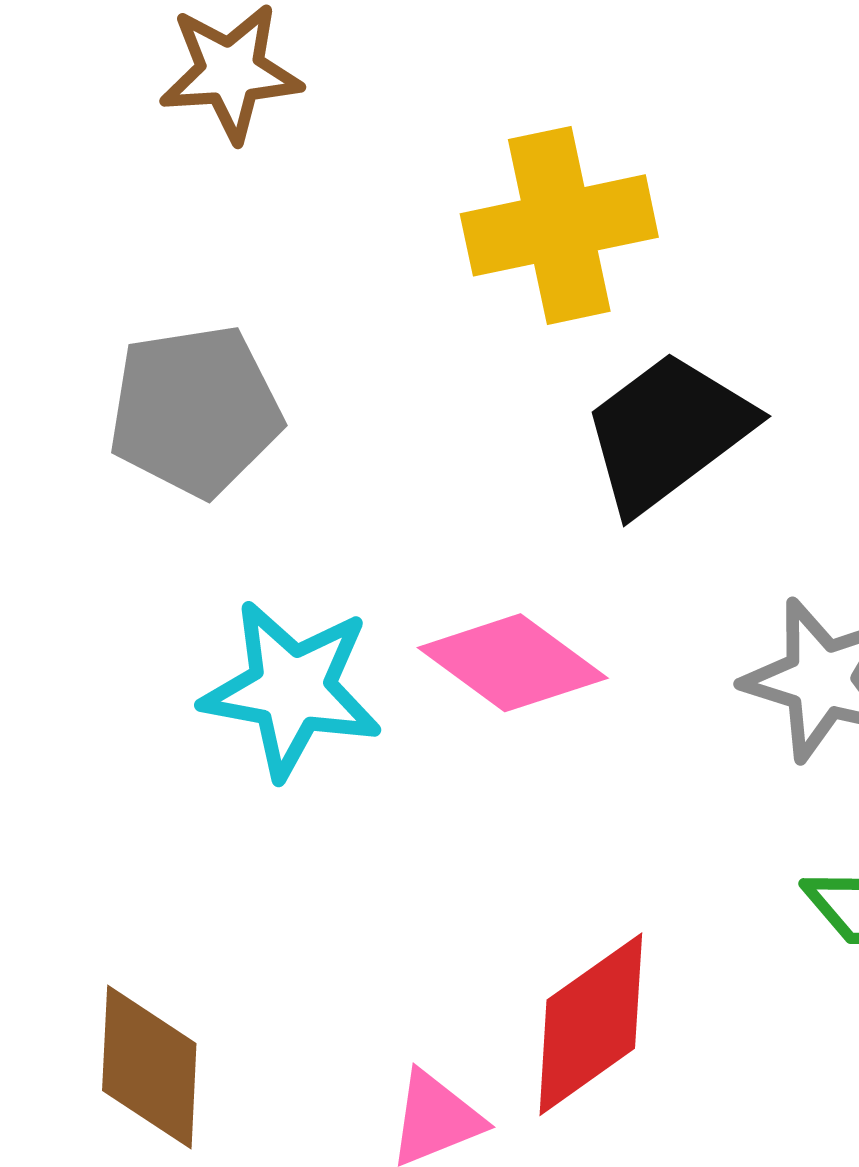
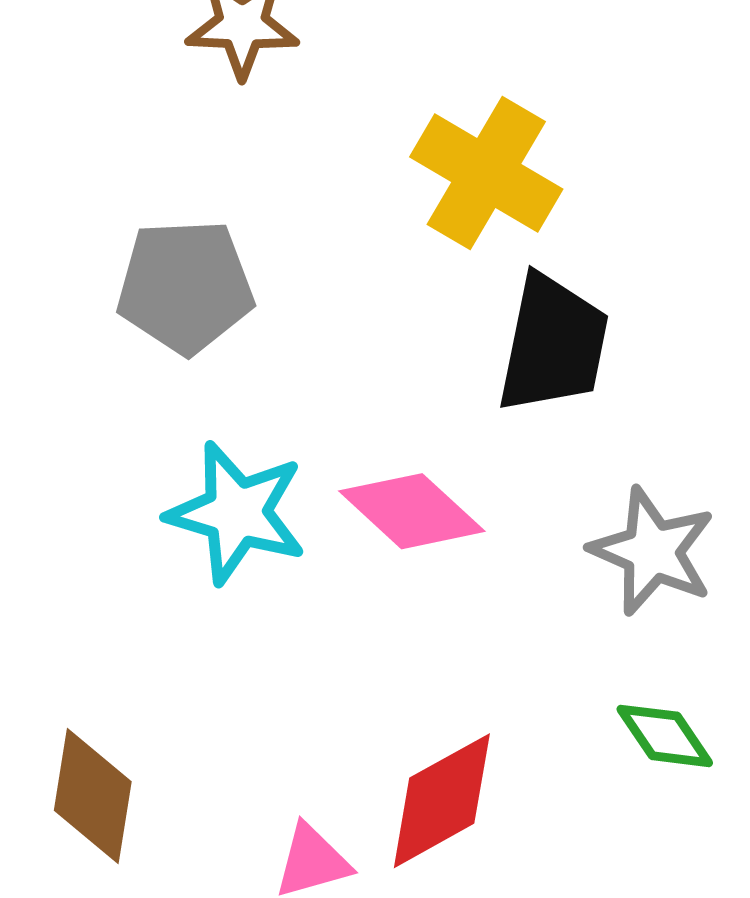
yellow cross: (559, 225) -> (486, 173), turned 36
black trapezoid: (668, 432) -> (553, 344), turned 132

